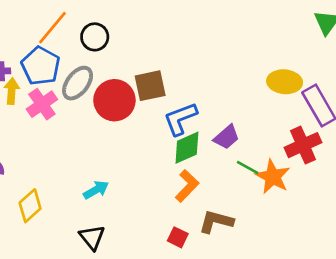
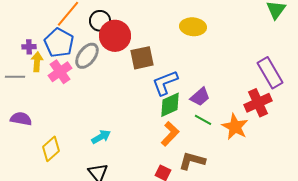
yellow ellipse: (285, 82) -> (193, 27), moved
red circle: (114, 100) -> (115, 36), moved
green line: (248, 167) -> (203, 120), moved

